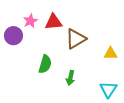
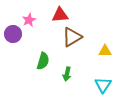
red triangle: (54, 22) -> (60, 15), moved

